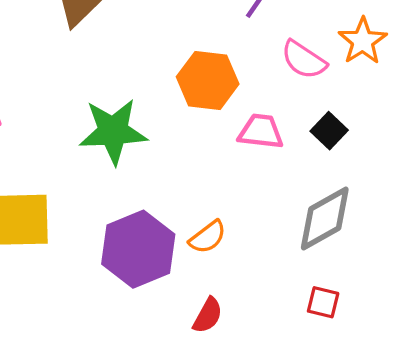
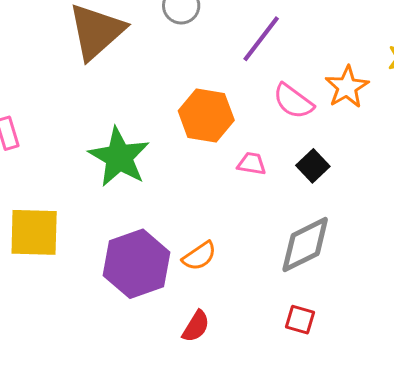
green star: (113, 131) -> (119, 157), turned 30
pink trapezoid: (261, 132) -> (252, 164), size x0.7

